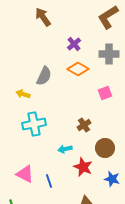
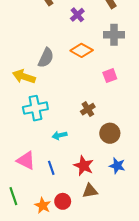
purple cross: (74, 44) -> (77, 15), moved
yellow arrow: (23, 94) -> (24, 77), size x1.5
cyan arrow: (65, 149) -> (60, 135), moved
red star: (83, 167) -> (84, 166), moved

